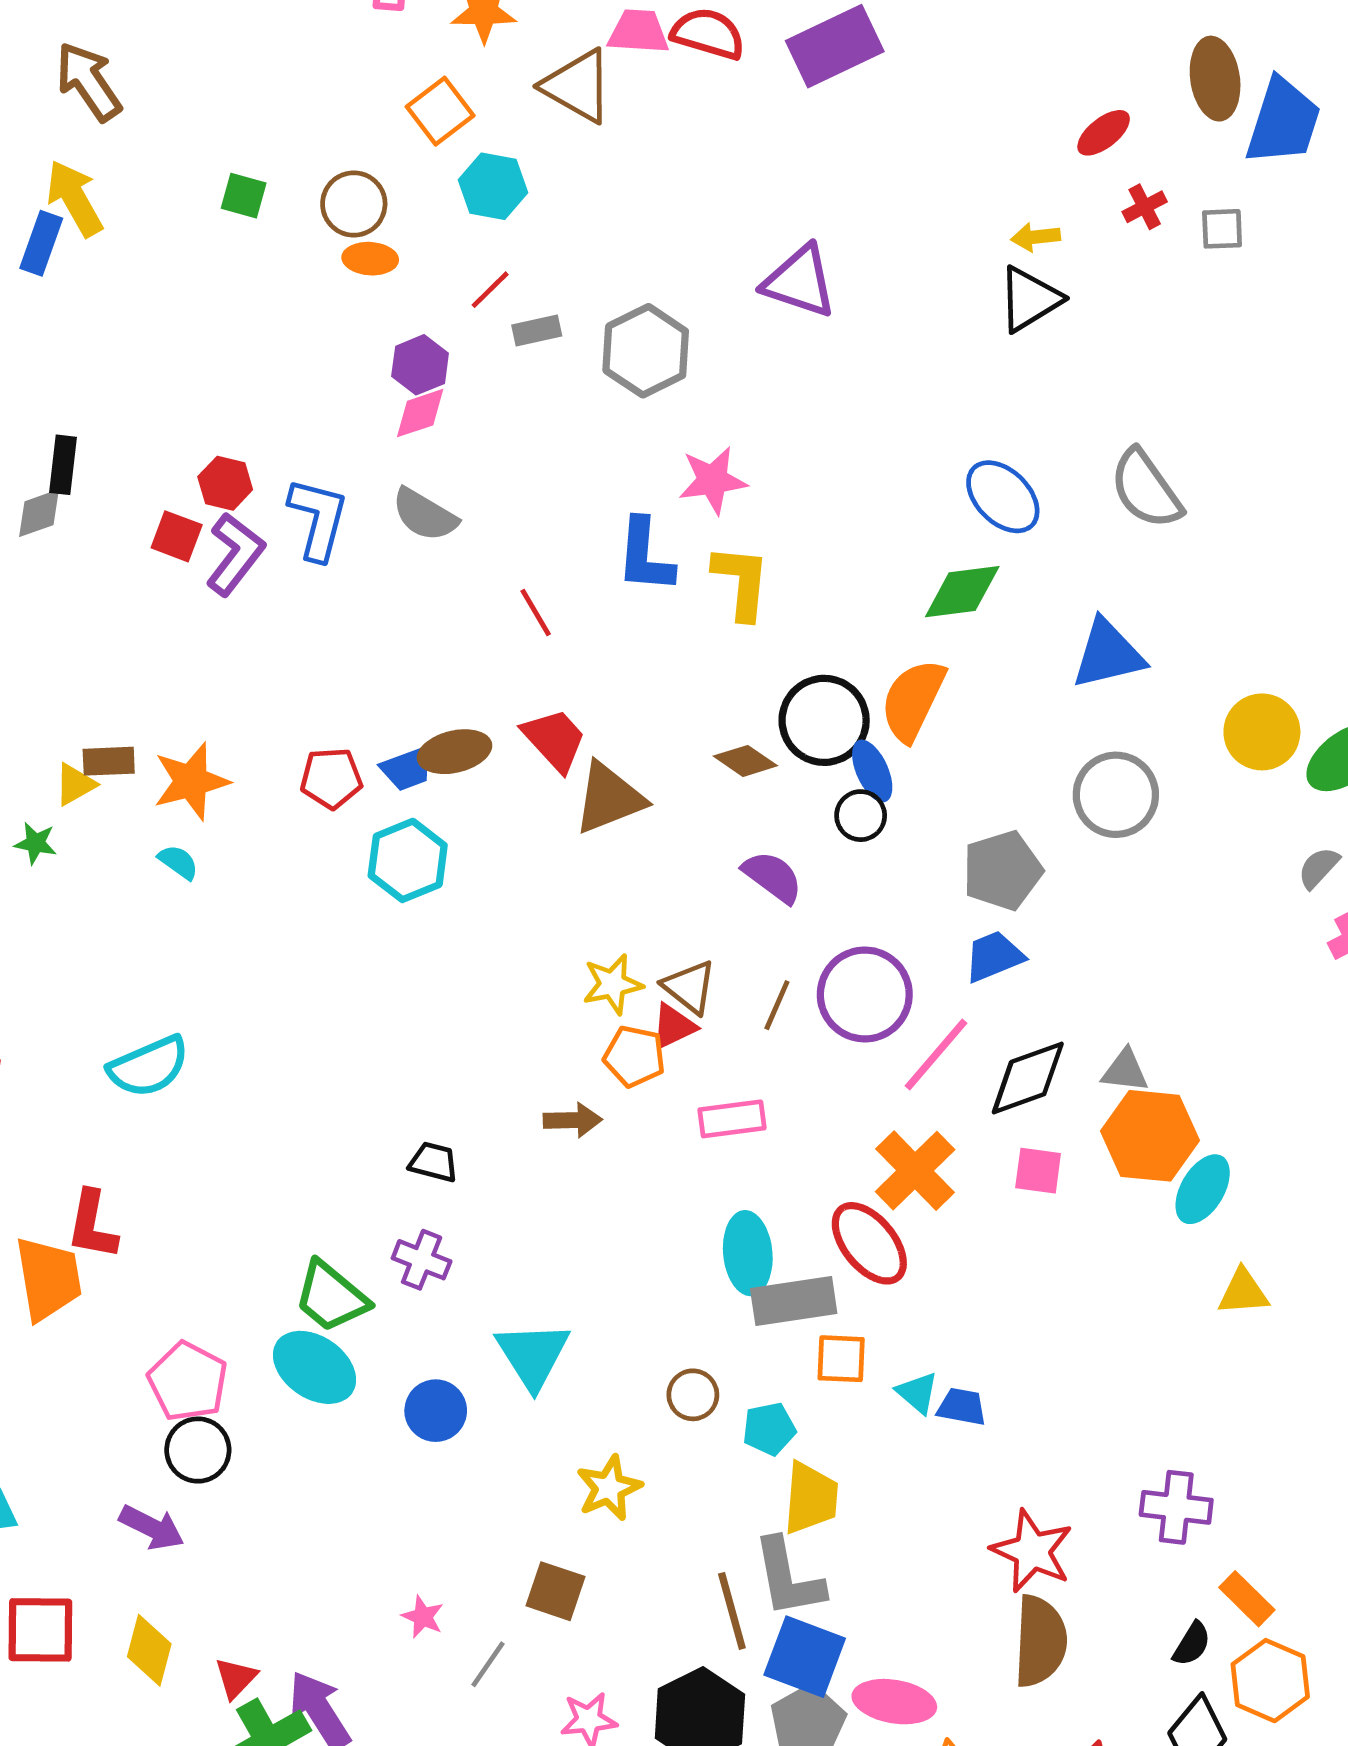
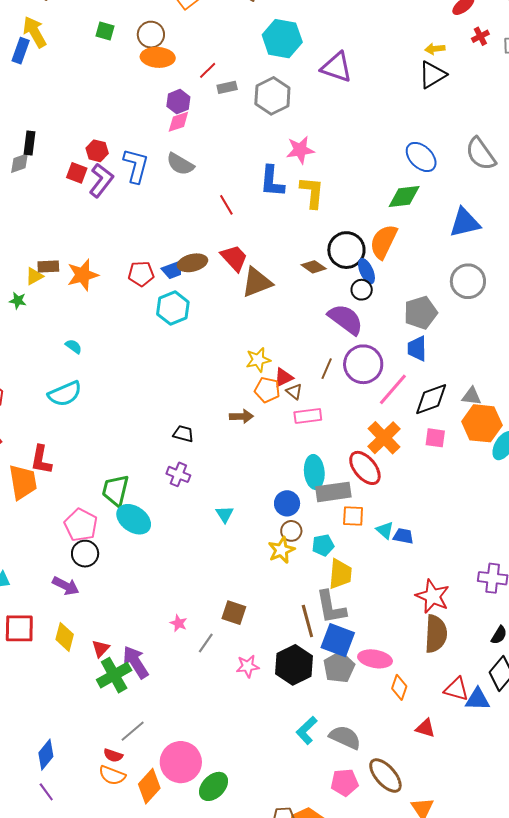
cyan hexagon: (493, 186) -> (282, 39), moved, size x1.4
orange ellipse: (370, 259) -> (158, 57), size x1.5
cyan semicircle: (178, 862) -> (74, 346), moved
purple semicircle: (773, 877) -> (346, 319), moved, size x1.4
blue trapezoid: (994, 956) -> (417, 349), turned -68
brown triangle: (689, 987) -> (294, 392), moved, size x0.7
green trapezoid: (331, 1297) -> (115, 490), moved, turned 64
cyan triangle: (533, 1355) -> (225, 514), size x0.6
blue circle: (436, 1411) -> (287, 503), moved
yellow star: (609, 1488) -> (281, 550), moved

